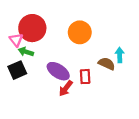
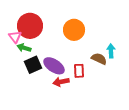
black square: (17, 70) -> (33, 65), moved
red arrow: (66, 88) -> (61, 82), turned 42

